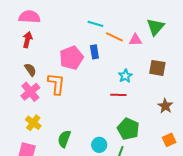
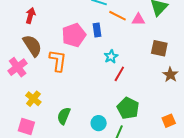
brown semicircle: (30, 70) -> (32, 46), size x1.6
cyan star: (125, 76) -> (111, 57), moved
pink cross: (30, 92) -> (18, 67), moved
red line: (118, 95) -> (119, 74), turned -63
brown star: (165, 106) -> (170, 75), moved

